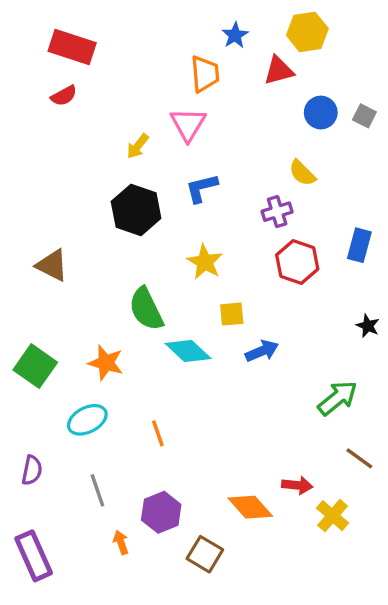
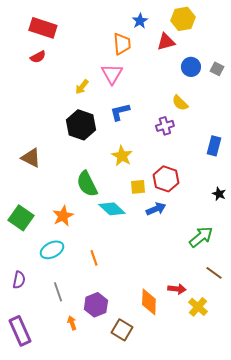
red hexagon: (297, 262) -> (166, 179), moved
orange star: (106, 363) -> (63, 216), turned 30
orange diamond: (250, 507) -> (149, 302), turned 44

